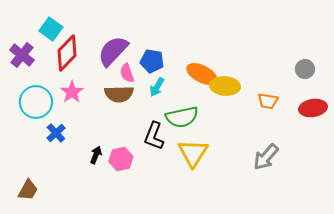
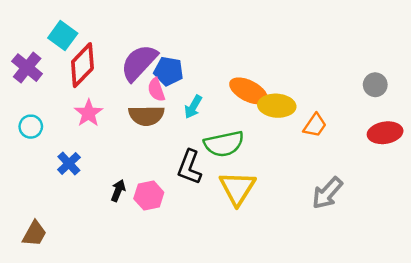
blue pentagon: (152, 61) -> (169, 71), moved
orange trapezoid: (268, 101) -> (315, 125), moved, turned -65
cyan circle: (36, 102) -> (31, 127), moved, size x0.6

